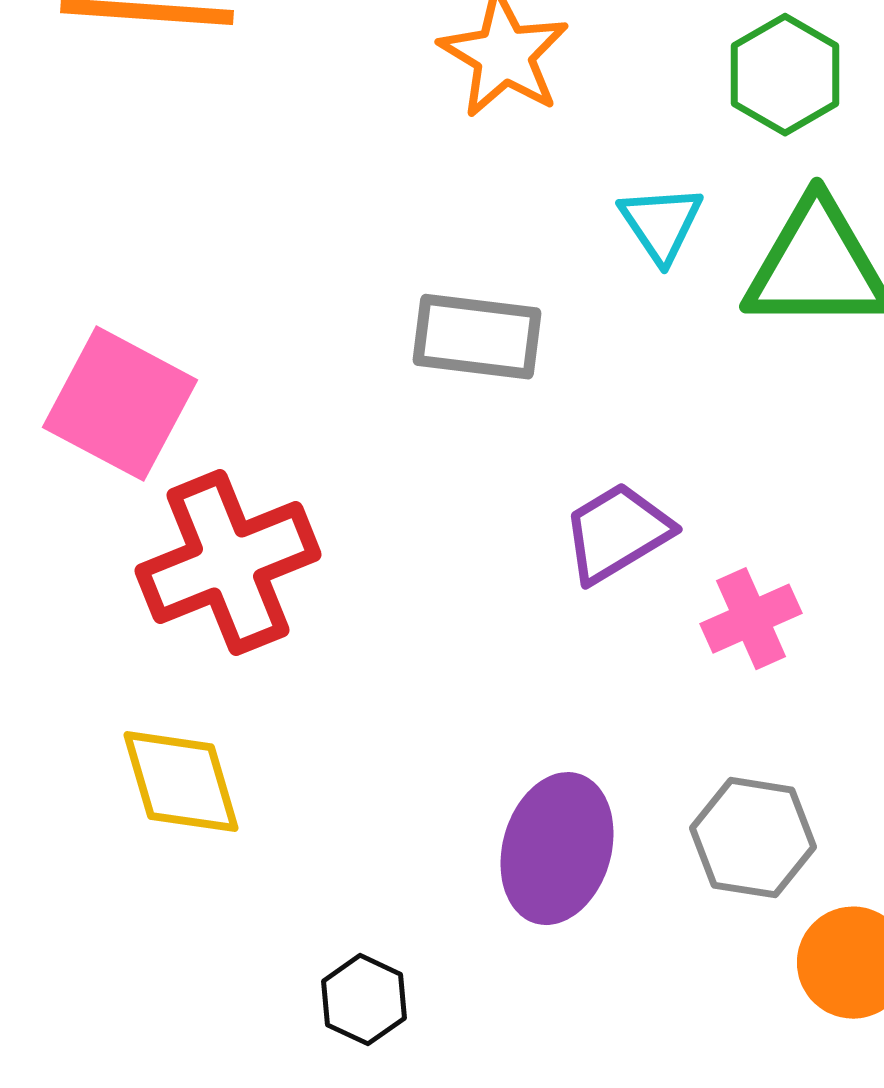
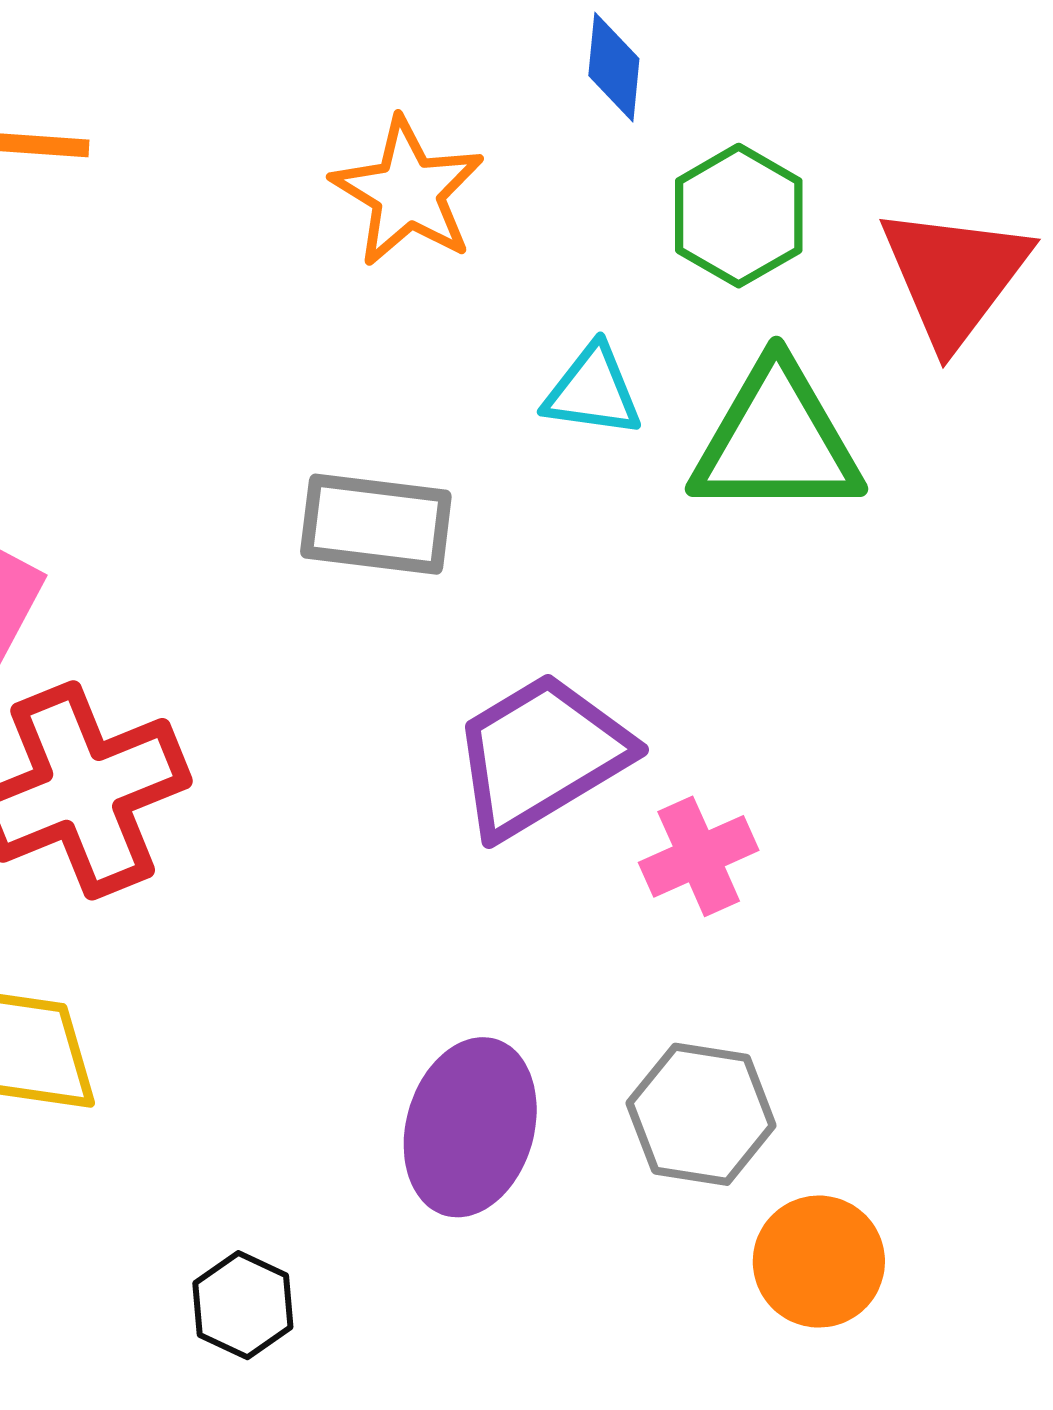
cyan triangle: (661, 224) -> (593, 391), turned -48
purple trapezoid: (617, 533) -> (541, 755), size x1.4

